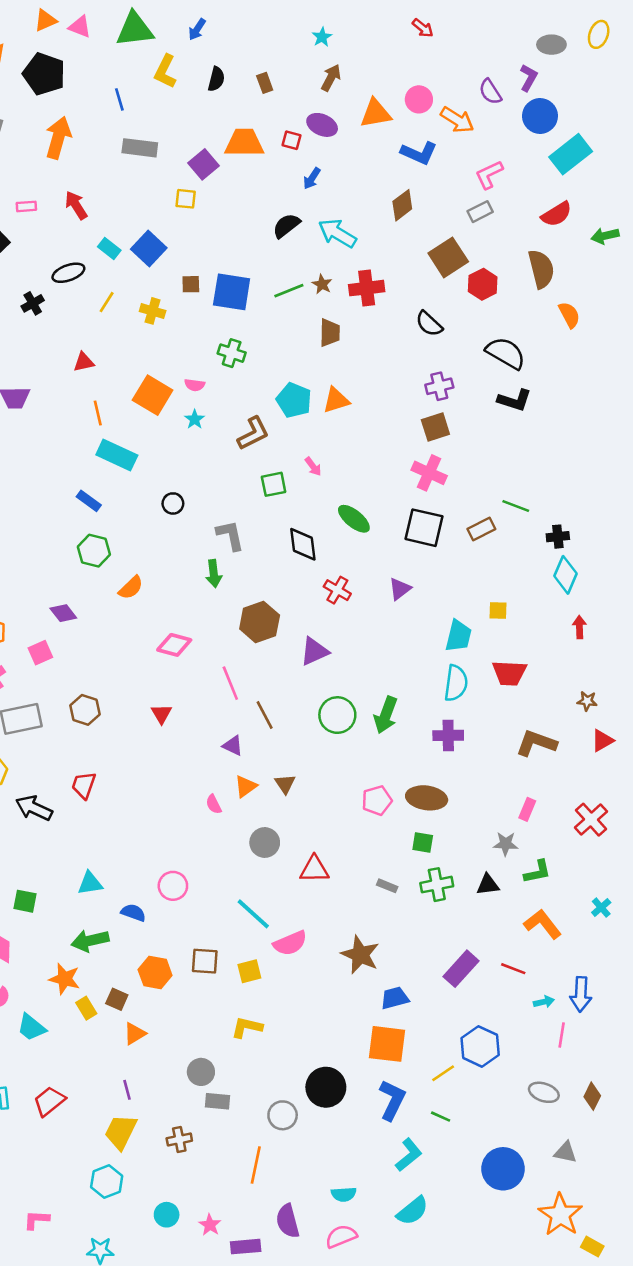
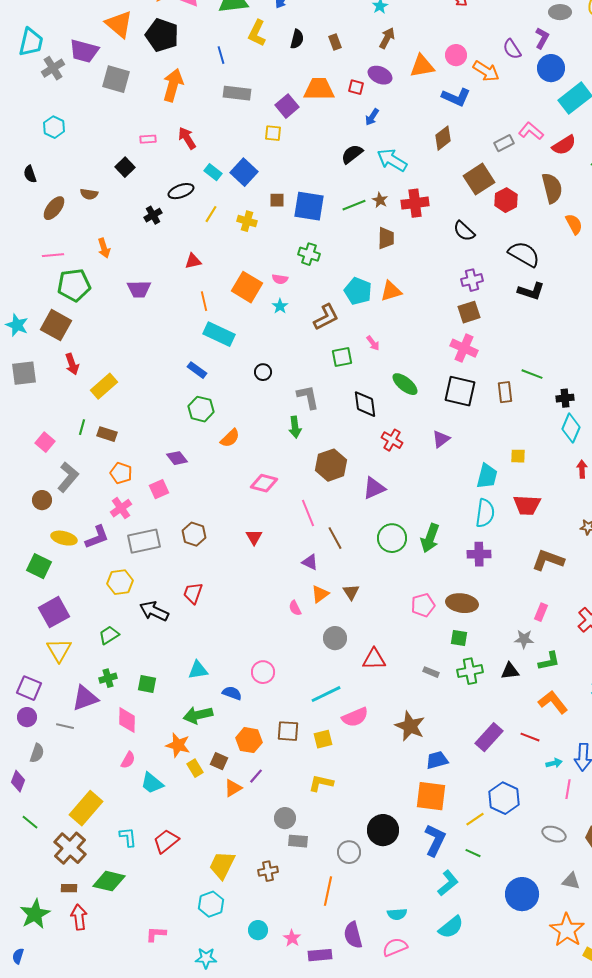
pink L-shape: (489, 175) -> (531, 131), moved, turned 65
brown rectangle: (481, 529) -> (505, 392), turned -70
cyan line: (253, 914) -> (326, 694), turned -68
purple line: (127, 1090) -> (256, 776), moved, turned 56

